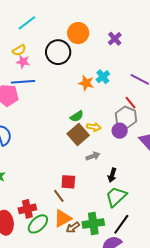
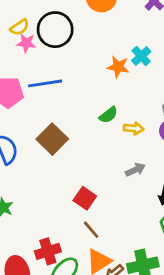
black circle: (58, 52) -> (55, 30), moved
blue line: (23, 82) -> (45, 83), moved
brown square: (78, 135) -> (52, 139), moved
red square: (68, 182) -> (85, 198), moved, turned 35

